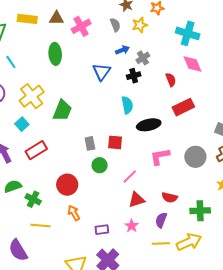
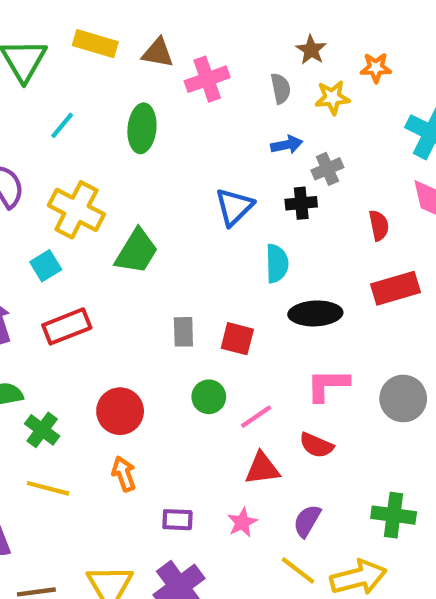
cyan line: (11, 62) -> (62, 125), moved, turned 64
blue triangle: (102, 72) -> (234, 207), moved
yellow cross: (32, 96) -> (76, 210), turned -35
green circle: (100, 165) -> (209, 397), moved
red semicircle: (170, 197) -> (316, 445), moved
yellow line: (161, 243) -> (298, 570), turned 30

